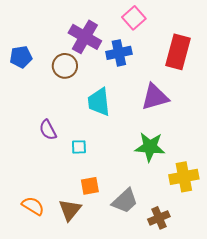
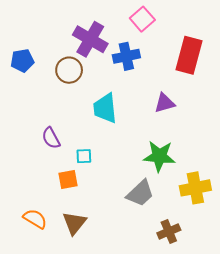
purple triangle: (155, 97) -> (165, 103), size x0.7
orange square: (90, 186) -> (68, 179), moved
gray trapezoid: (125, 201) -> (140, 193), moved

